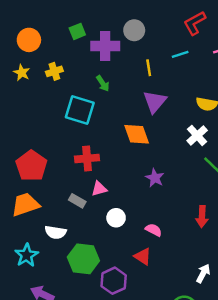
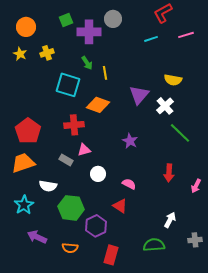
yellow line: (149, 68) -> (105, 73), moved
purple triangle: (155, 102) -> (139, 95), moved
orange diamond: (137, 134) -> (98, 105), moved, turned -50

